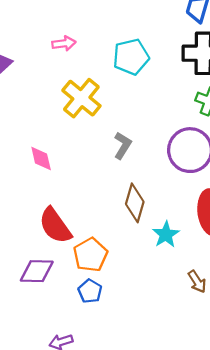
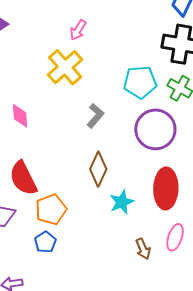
pink arrow: (64, 43) -> (78, 30), moved, turned 120
cyan pentagon: (131, 57) -> (140, 82), moved

